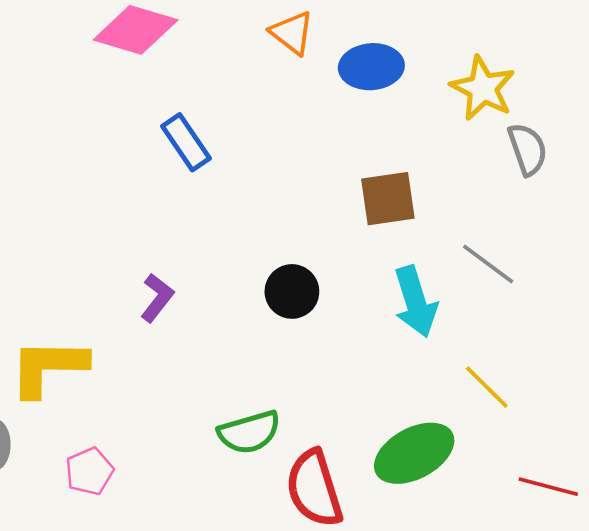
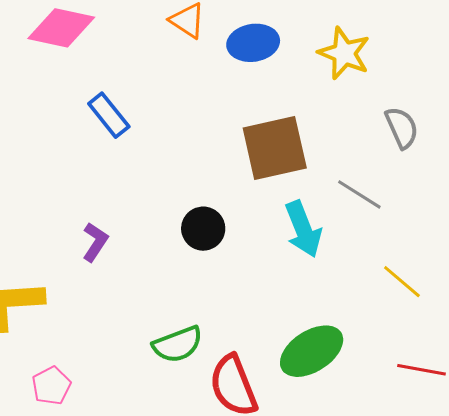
gray semicircle: (527, 149) -> (402, 128), moved
brown square: (388, 199) -> (275, 148), size x1.4
yellow line: (487, 387) -> (402, 282), moved

